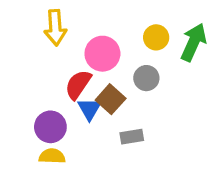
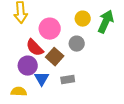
red semicircle: (78, 85) -> (35, 48), turned -78
blue triangle: (89, 109) -> (42, 79), moved
purple circle: (50, 127) -> (28, 66), moved

